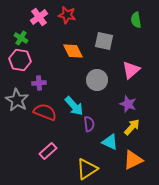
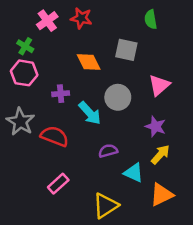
green semicircle: (136, 20) -> (151, 19), moved
purple cross: (39, 83) -> (61, 94), moved
cyan arrow: (74, 106) -> (90, 113), moved
purple semicircle: (89, 124) -> (108, 151), turned -98

